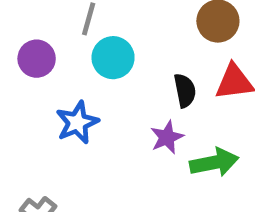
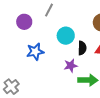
cyan circle: (113, 58) -> (66, 36), moved

